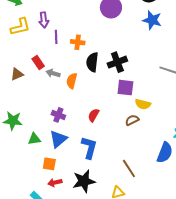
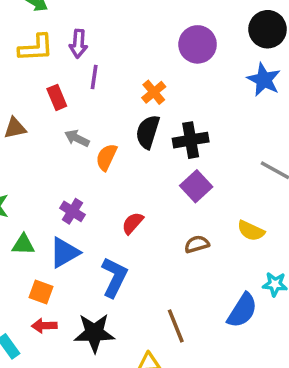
orange cross: (78, 42) -> (154, 92), moved, turned 32
red rectangle: (38, 62) -> (57, 97), moved
purple square: (125, 88) -> (196, 186), turned 30
yellow semicircle: (143, 104) -> (251, 231), moved

